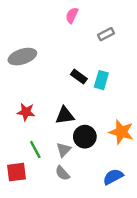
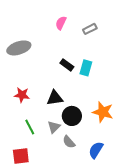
pink semicircle: (72, 15) -> (61, 23), moved
red square: (16, 172) -> (21, 156), moved
gray semicircle: (62, 173) -> (69, 142), moved
blue semicircle: (113, 177) -> (96, 150), turned -30

